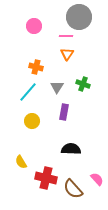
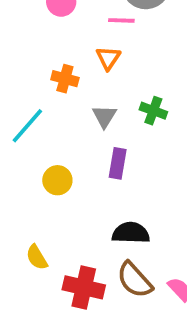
orange triangle: (67, 54) -> (108, 58), moved
cyan line: (28, 92) -> (27, 126), moved
brown semicircle: (73, 189) -> (135, 280), moved

